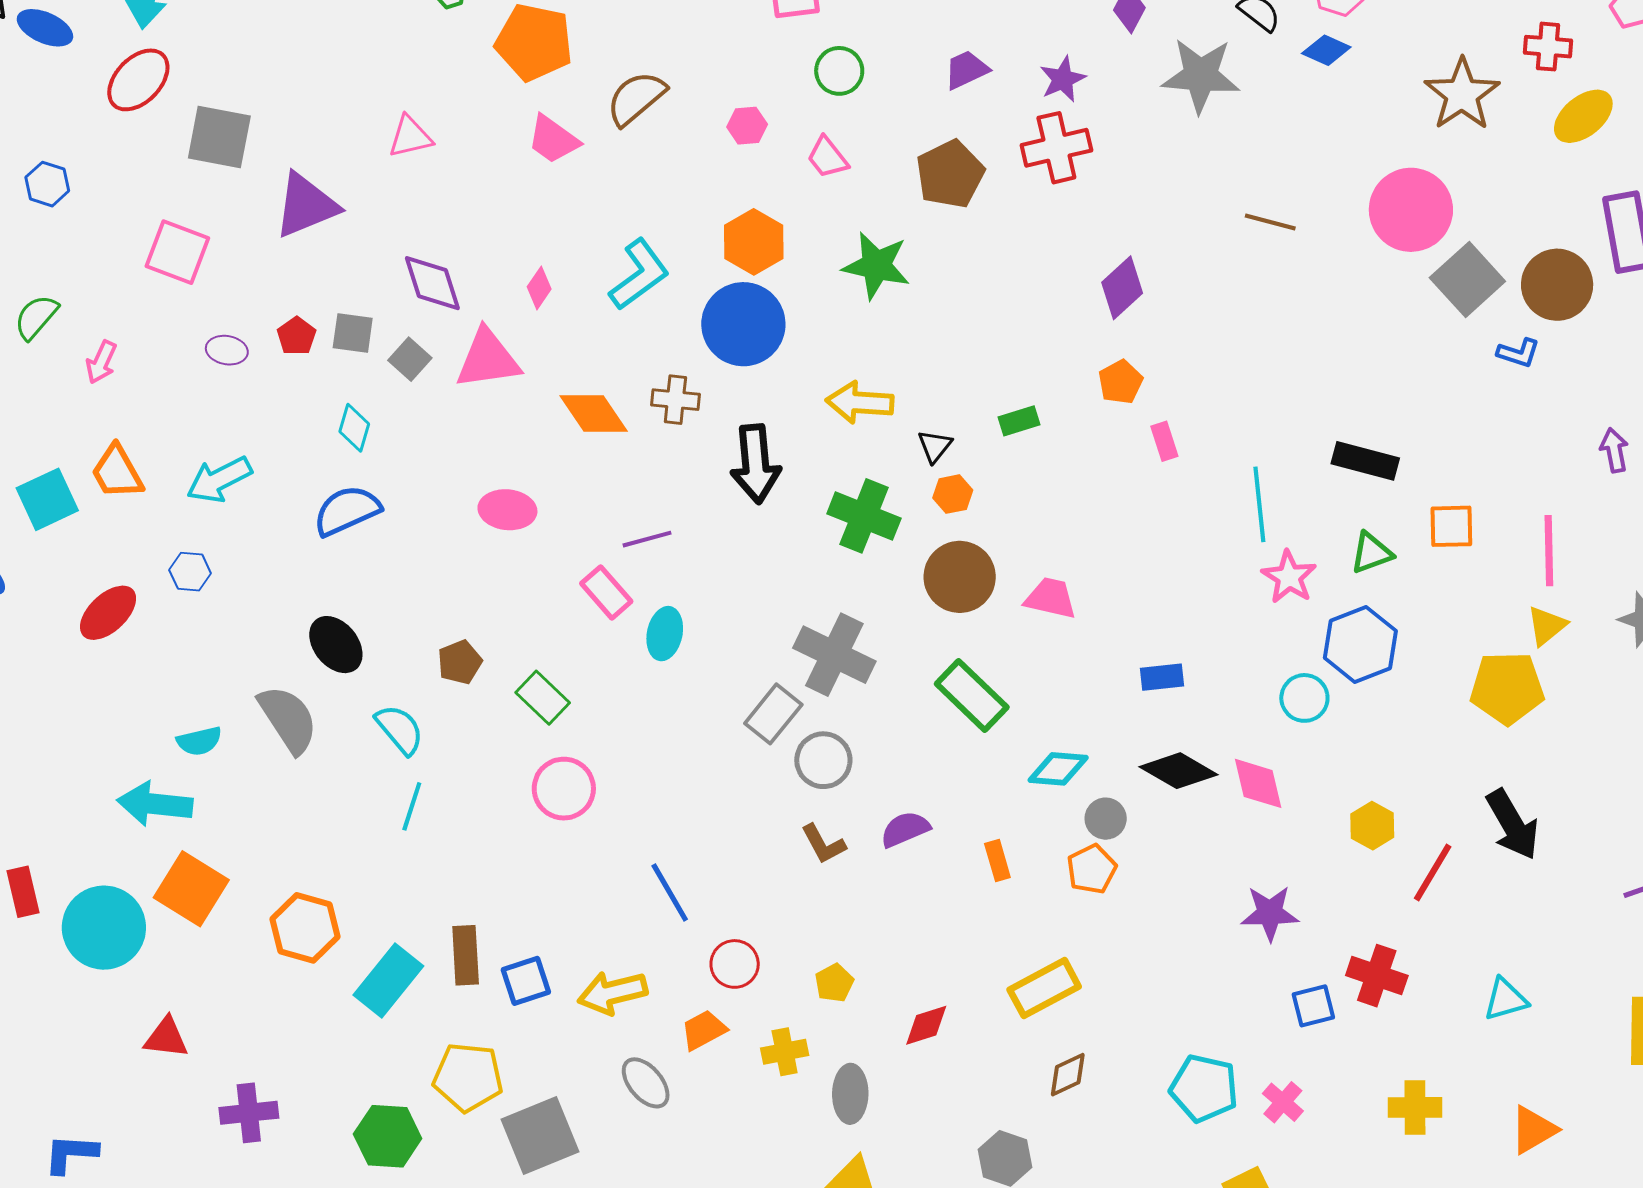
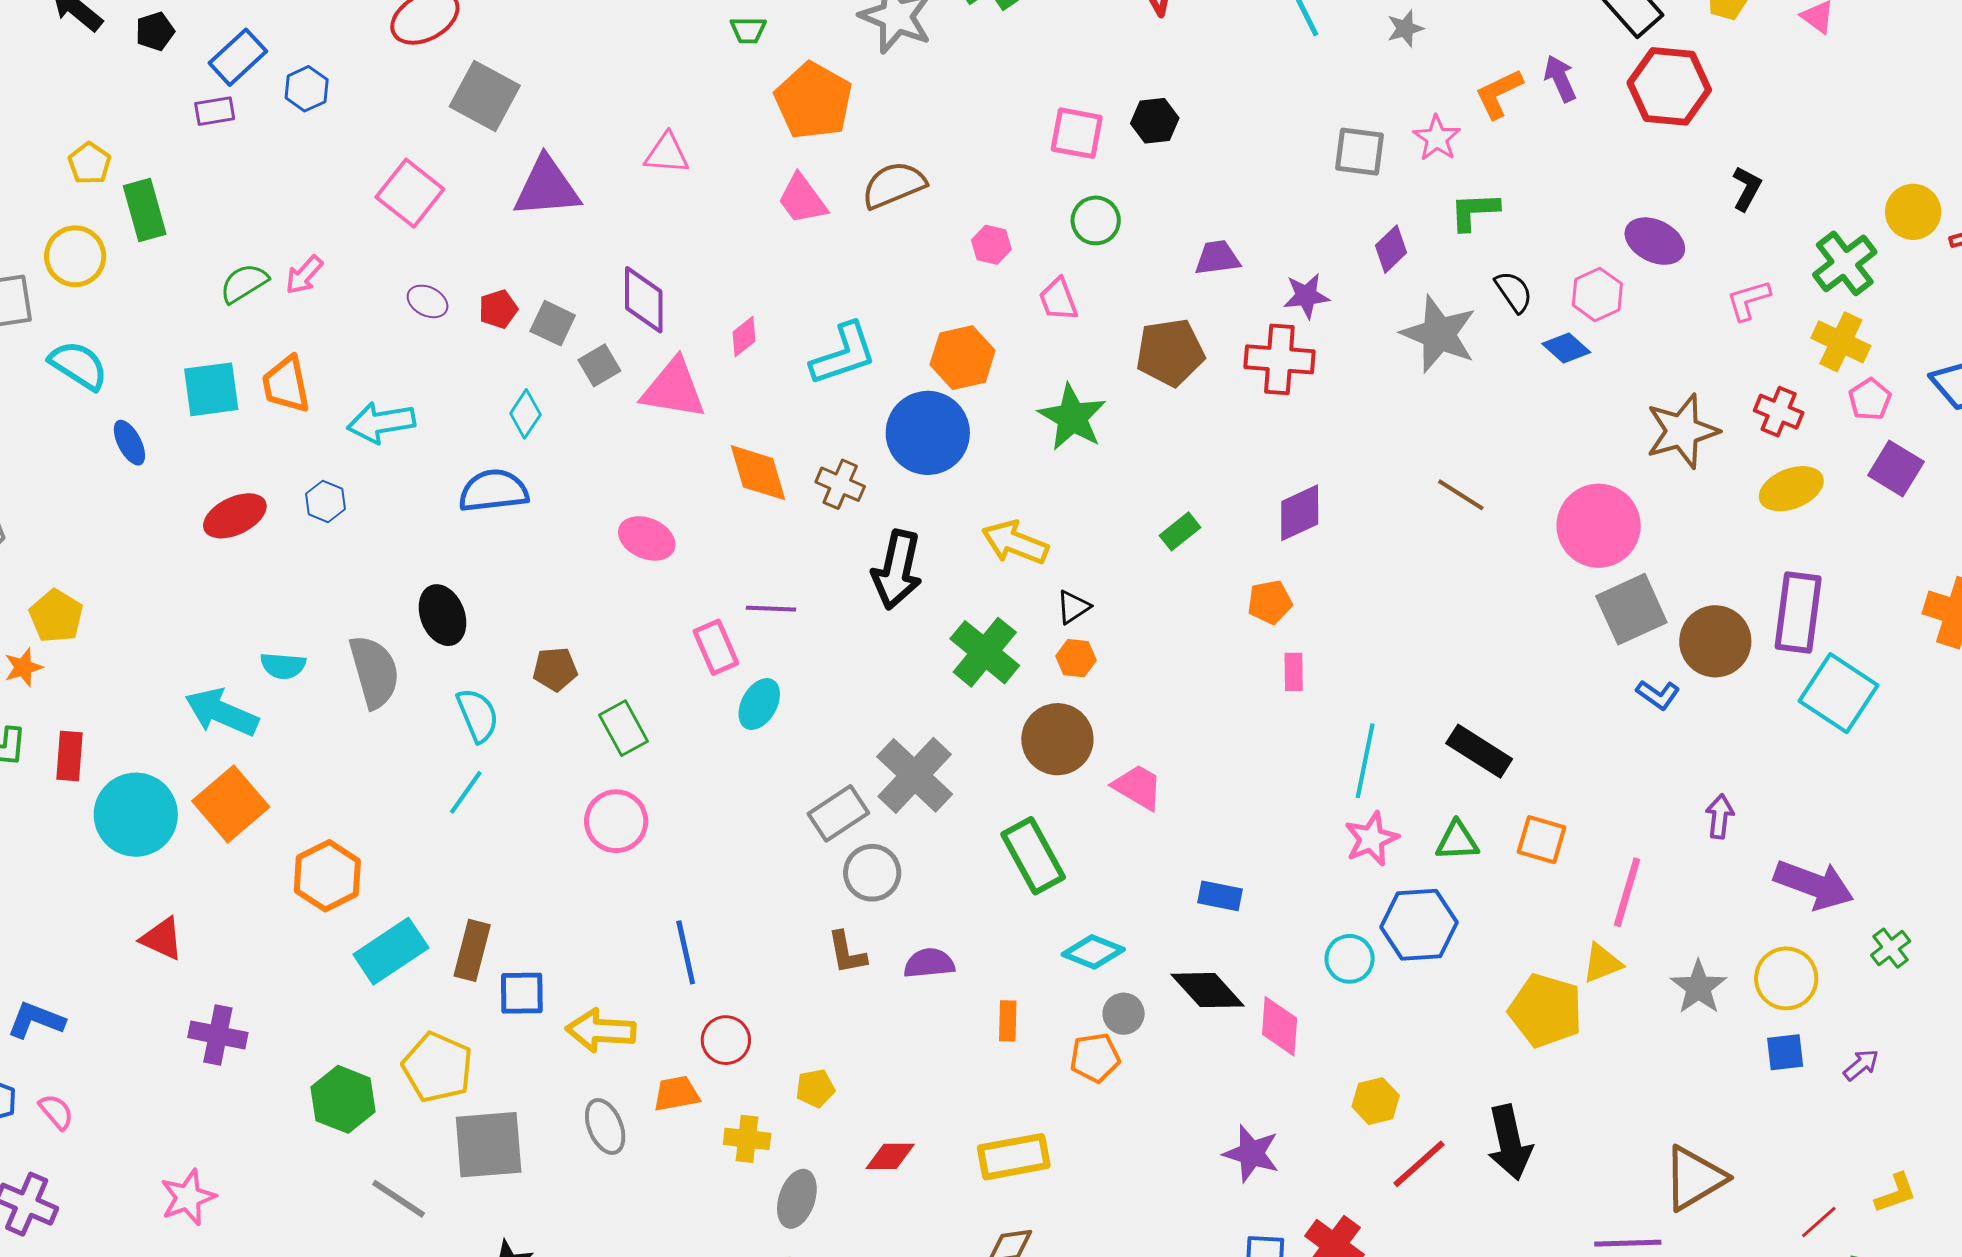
green semicircle: (36, 317) -> (244, 283), moved
green rectangle: (1019, 421) -> (1180, 531), moved, turned -39

